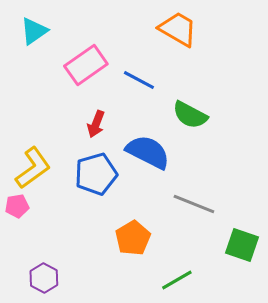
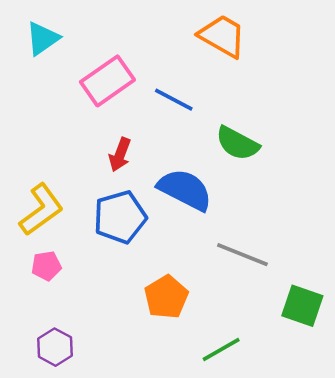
pink pentagon: (17, 206) -> (46, 266), moved

